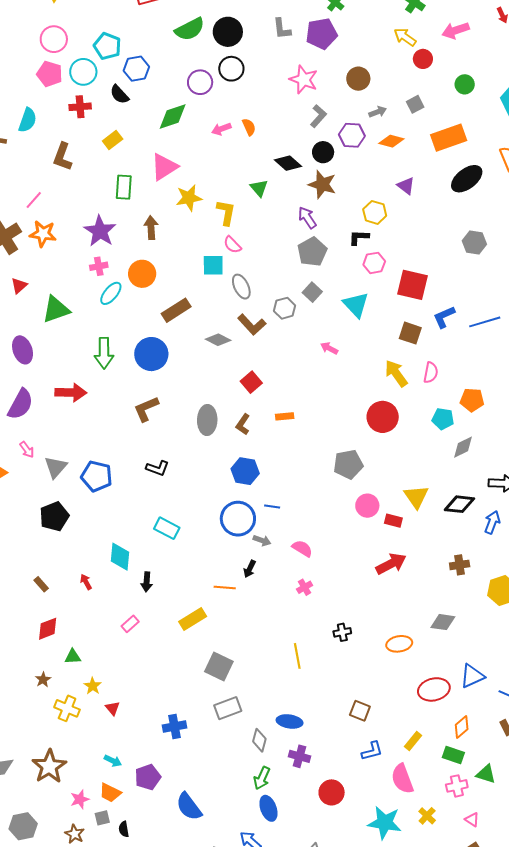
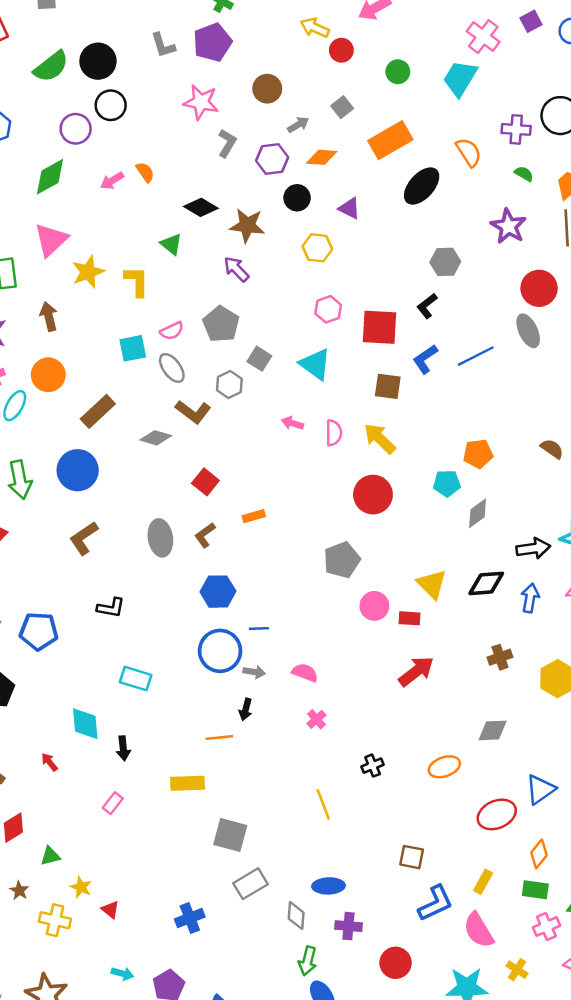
black circle: (323, 152) -> (297, 198), moved
black L-shape: (359, 237) -> (427, 306), moved, turned -30
pink semicircle: (232, 245) -> (172, 331), moved, turned -60
gray pentagon: (312, 252) -> (221, 324), moved
pink semicircle: (431, 373) -> (334, 433), moved
brown L-shape: (243, 424) -> (205, 535), turned 30
yellow rectangle: (193, 619) -> (188, 783), turned 40
blue L-shape: (372, 751) -> (436, 903), size x1.4

